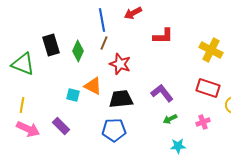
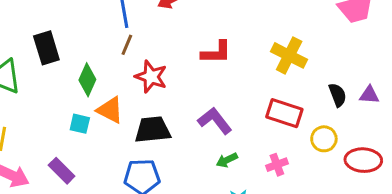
red L-shape: (163, 36) -> (216, 52), moved
green diamond: (78, 51) -> (87, 80), moved

